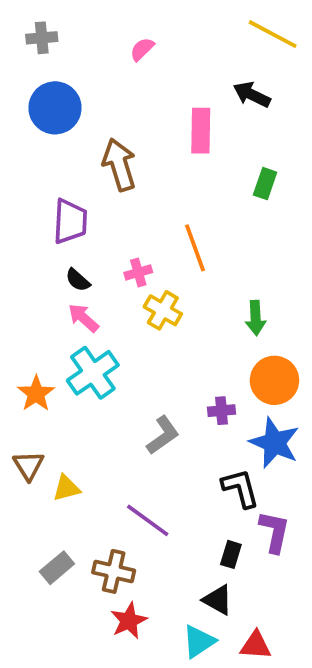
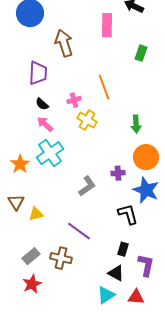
purple L-shape: (274, 532) -> (146, 265), moved
red star: (129, 621) -> (32, 284), moved

